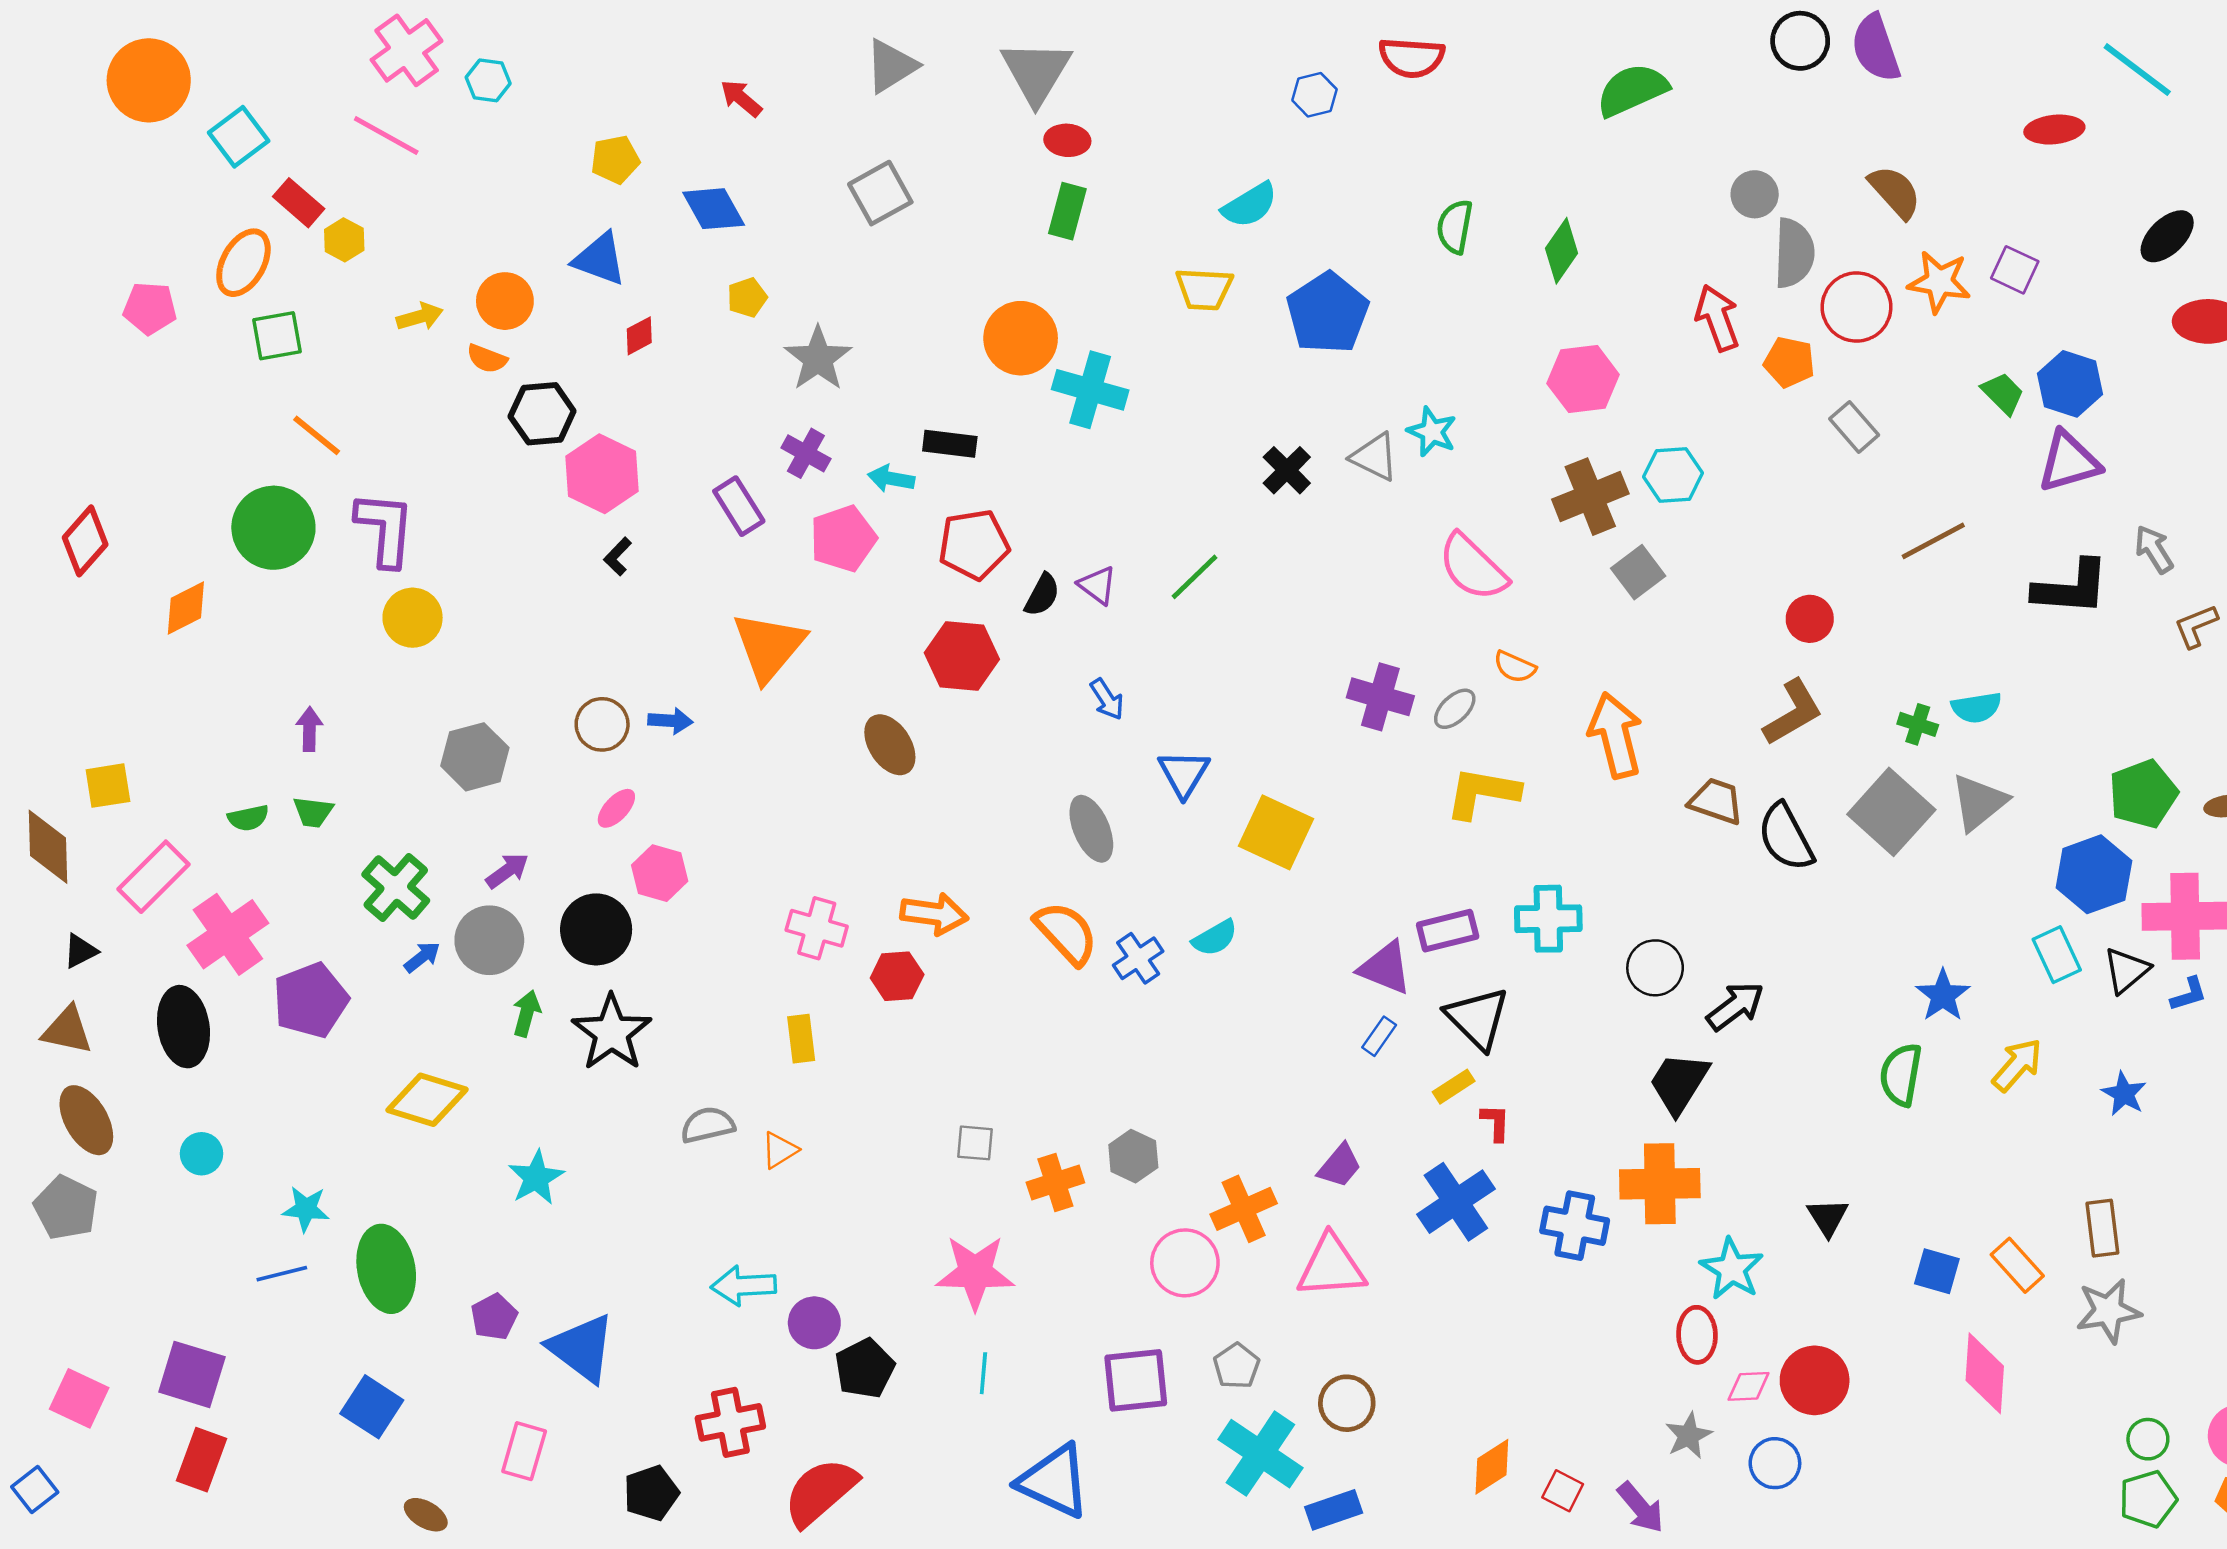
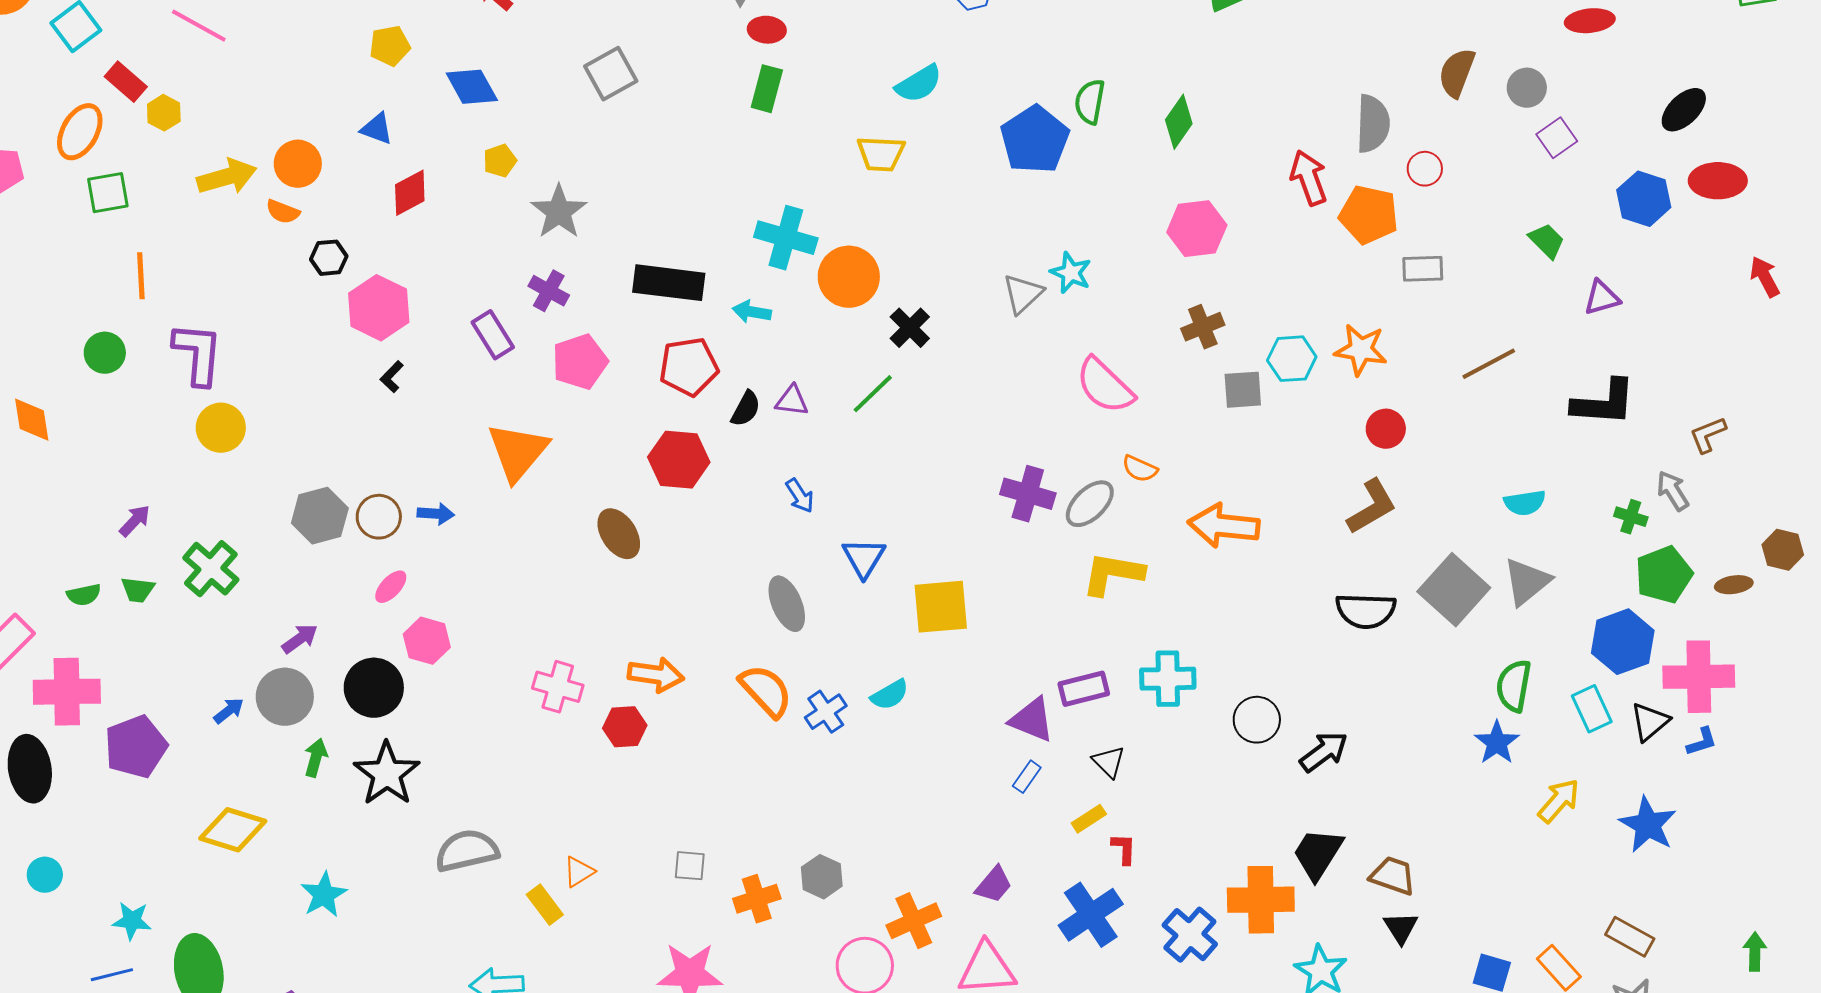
brown semicircle: (1895, 192) -> (1457, 73), turned -117
gray circle: (1755, 194) -> (1527, 88), moved
blue triangle: (600, 259) -> (377, 129), size x0.7
purple square: (2015, 270) -> (1557, 138), turned 30
orange star: (1939, 282) -> (1361, 350), moved
red circle: (1857, 307) -> (1425, 169), size x0.6
blue pentagon: (1328, 313) -> (1035, 140), moved
yellow arrow: (420, 317) -> (227, 177), size x1.5
red diamond: (639, 336) -> (410, 193), size x1.4
orange circle: (1021, 338) -> (849, 277), moved
orange pentagon: (1789, 362) -> (1369, 215), size x1.4
blue hexagon: (2070, 384) -> (1644, 199), moved
black hexagon: (542, 414) -> (329, 258), size x0.7
gray rectangle: (1854, 427) -> (1423, 269), turned -51
orange line: (317, 435) -> (141, 276), turned 48
black rectangle: (950, 444) -> (669, 283), size x1.6
gray triangle: (1374, 457) -> (1023, 294), turned 51
purple triangle: (2069, 462) -> (1602, 298), size x0.7
black cross: (1287, 470) -> (910, 328), moved
cyan hexagon: (1673, 475) -> (1292, 359), moved
cyan arrow: (891, 479) -> (752, 312), moved
brown cross: (1590, 497) -> (1203, 327), size x0.7
green circle: (273, 528) -> (105, 353), size x0.6
gray arrow: (2154, 549) -> (1673, 491), moved
gray square: (1638, 572) -> (1243, 390), turned 33
purple triangle: (1097, 585) -> (792, 401), turned -30
orange diamond: (186, 608) -> (32, 420), turned -72
gray ellipse: (1455, 709) -> (1090, 504), size x1.4
green cross: (1918, 724) -> (1631, 517), moved
purple arrow: (309, 729) -> (135, 521), turned 42
orange arrow: (1615, 735) -> (1224, 526), turned -70
gray hexagon: (475, 757) -> (320, 516), moved
brown trapezoid: (1716, 801) -> (1393, 876), moved
yellow square: (1276, 832) -> (941, 607), turned -30
black semicircle: (1786, 837) -> (1366, 611), turned -60
green cross: (396, 887) -> (211, 569), moved
pink cross: (228, 934) -> (67, 692), turned 34
black triangle: (1478, 1018) -> (1109, 762), size x0.6
yellow rectangle: (801, 1039) -> (545, 905), moved, turned -30
green semicircle: (1901, 1075) -> (1514, 686), moved
black trapezoid: (1679, 1083) -> (1318, 854), moved
blue star: (2124, 1094) -> (1648, 825), size x1.5
gray semicircle: (708, 1125) -> (467, 851), size x1.4
orange triangle: (780, 1150) -> (579, 872), moved
blue cross: (1575, 1226) -> (1190, 935), turned 30
brown rectangle: (2102, 1228) -> (1630, 937), turned -54

